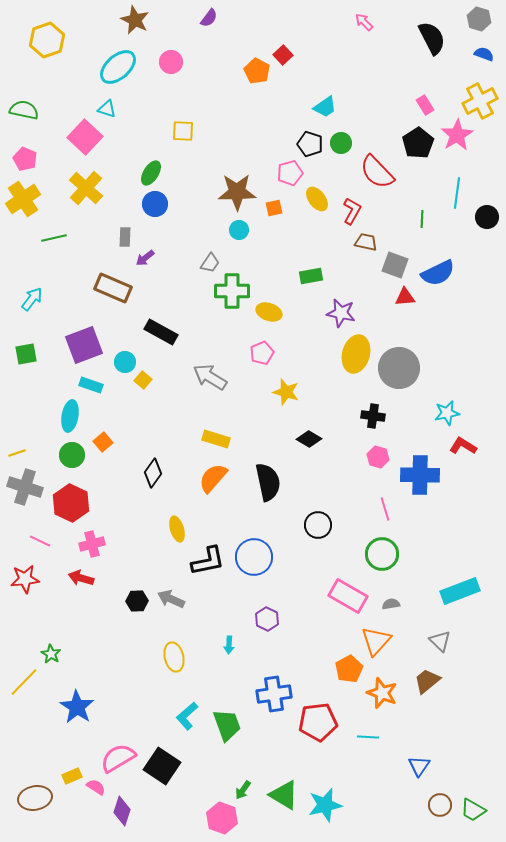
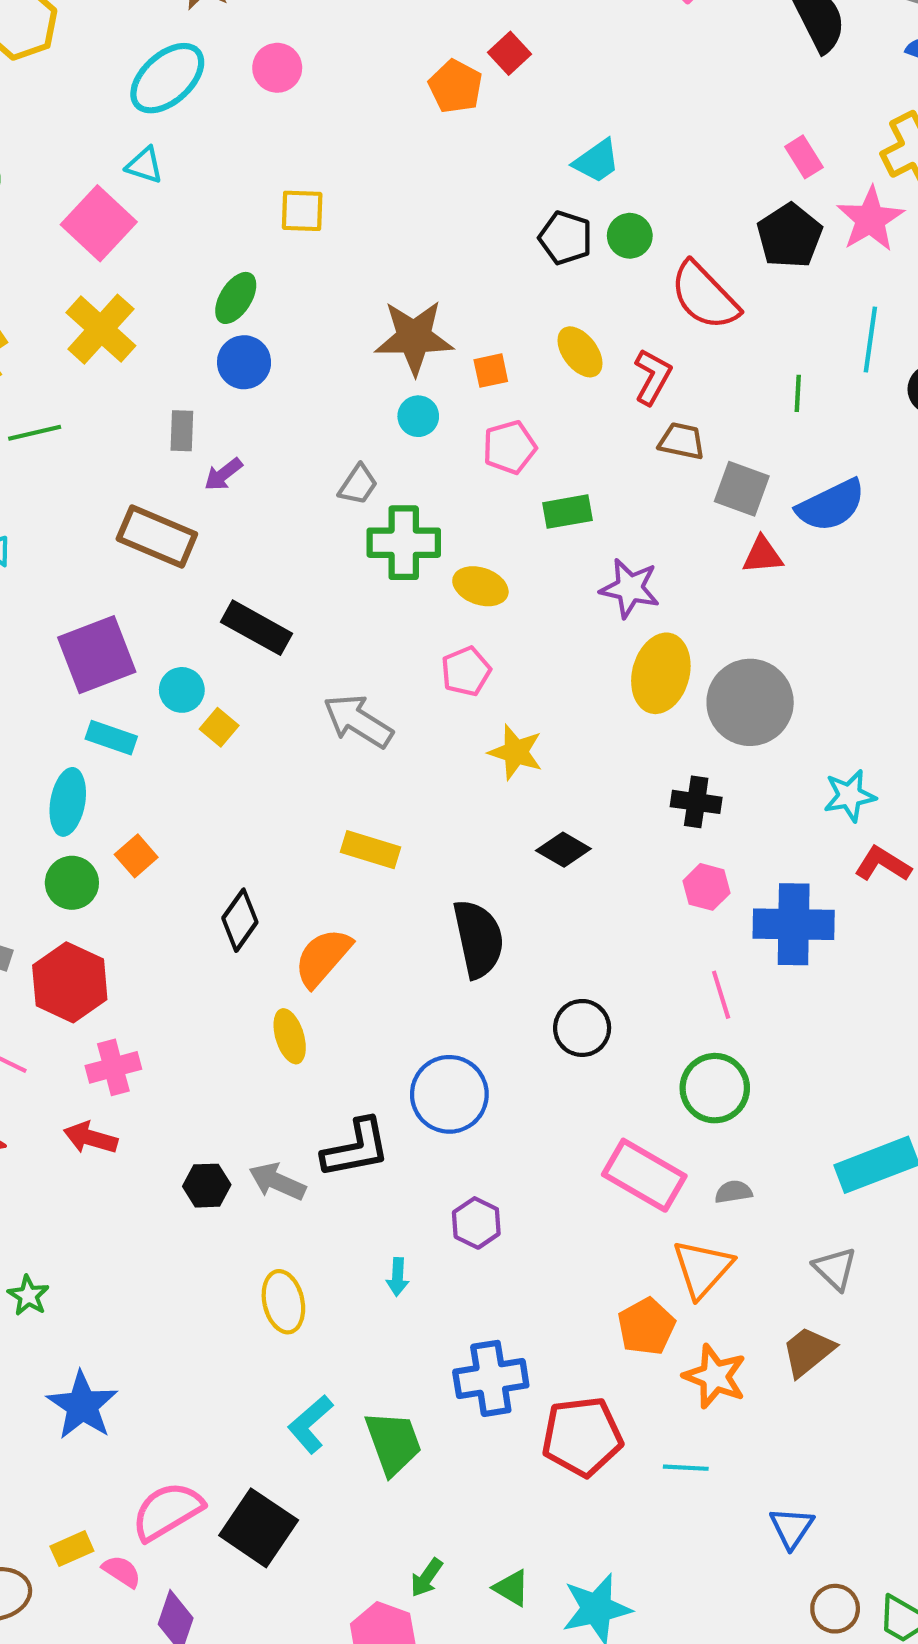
pink pentagon: (290, 173) -> (509, 447), moved
orange semicircle: (213, 478) -> (323, 957), moved
black L-shape: (208, 561) -> (356, 1148), moved
green triangle: (284, 795) -> (512, 1588), size x0.6

